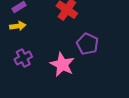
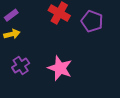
purple pentagon: (87, 44) -> (92, 21), moved

